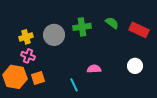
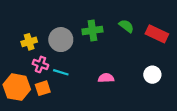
pink cross: (28, 56) -> (40, 64), moved
cyan line: (74, 85) -> (61, 72), moved, turned -48

